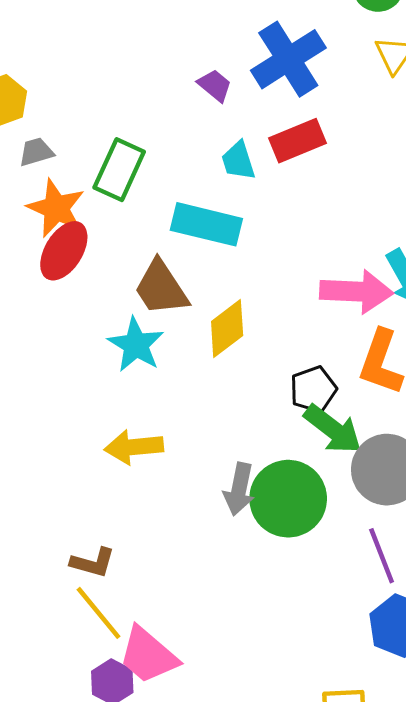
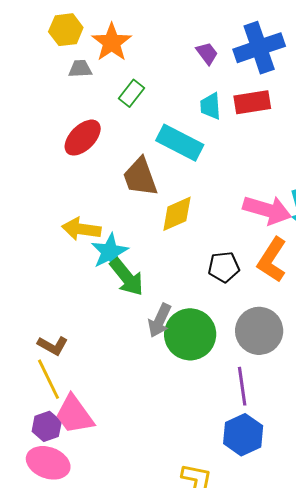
green rectangle: (119, 170) -> (131, 93), size x0.7
orange star: (56, 208) -> (112, 42), moved
cyan star: (136, 345) -> (110, 252), moved
green arrow: (333, 429) -> (127, 277), moved
yellow arrow: (134, 447) -> (81, 229), moved

